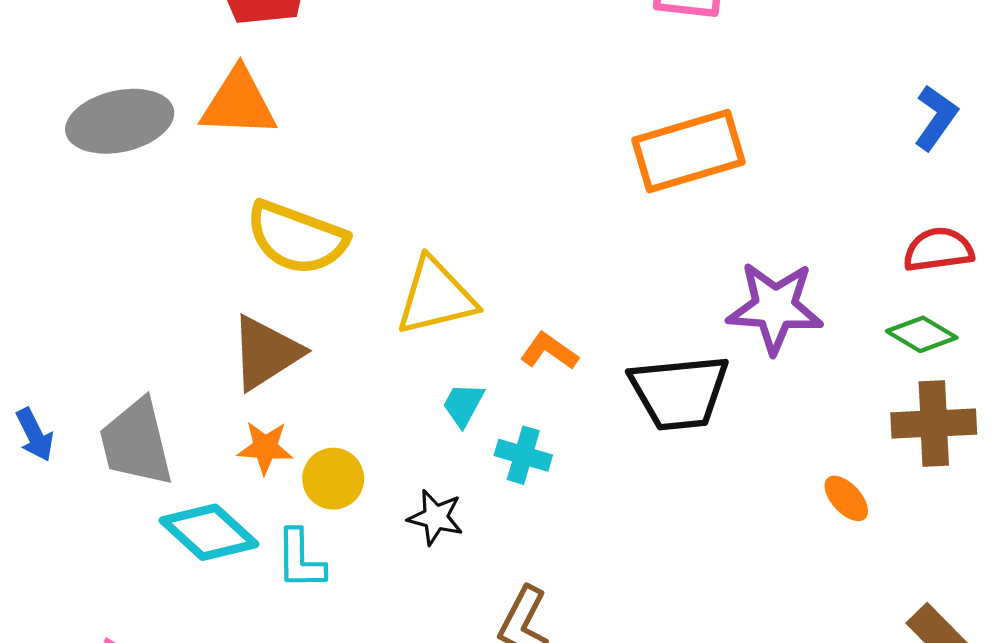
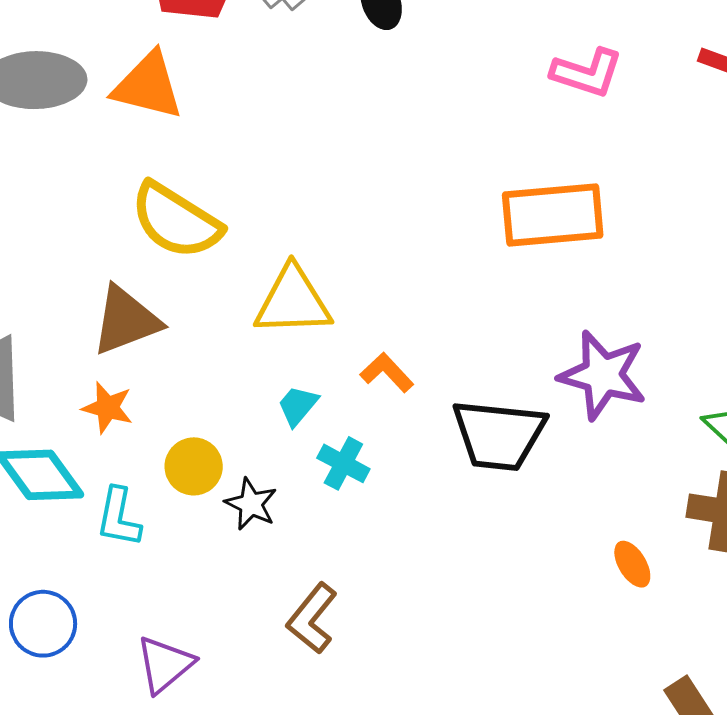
yellow circle: (333, 479) -> (194, 466), moved

